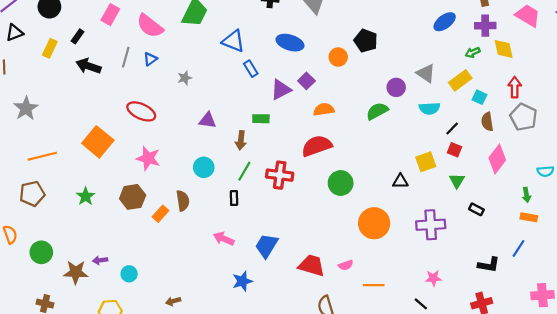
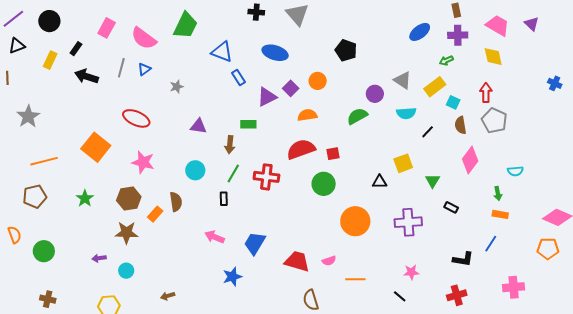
yellow diamond: (504, 49) -> (493, 57), moved
orange circle: (338, 57) -> (318, 81), moved
red square: (454, 150) -> (333, 154), moved, turned -32
brown star: (76, 272) -> (126, 233), moved

